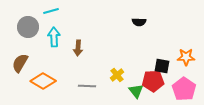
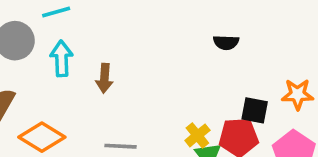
black semicircle: (139, 22) -> (226, 42), moved
yellow cross: (117, 75) -> (197, 135), moved

